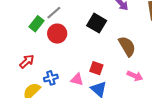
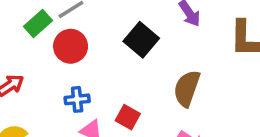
brown semicircle: (127, 46) -> (187, 88), turned -140
blue cross: (51, 78) -> (77, 99), moved

